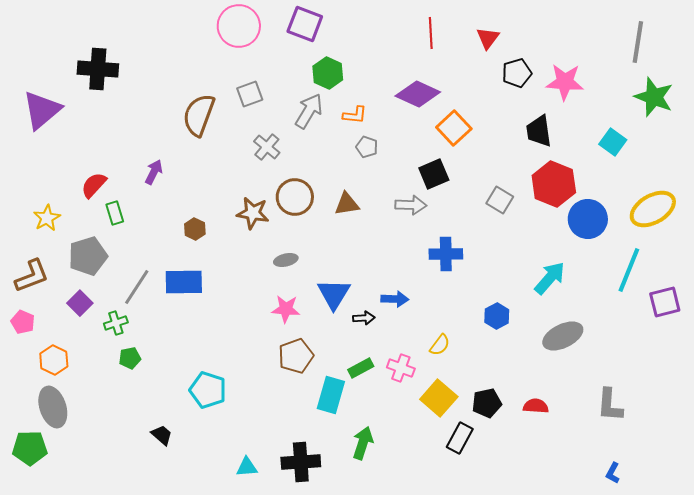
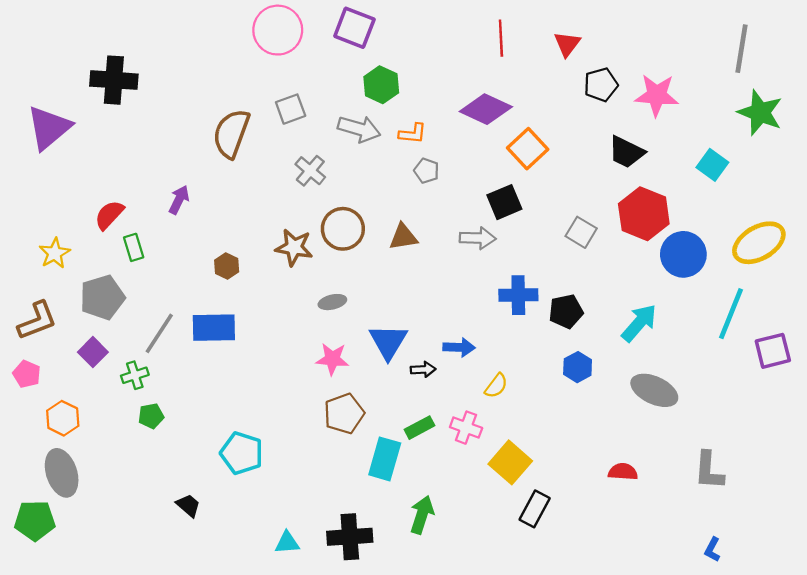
gray arrow: (309, 111) -> (359, 129), turned 75
black trapezoid: (539, 131) -> (626, 152), turned -56
gray ellipse: (563, 336) -> (654, 390), turned 51
yellow semicircle: (440, 345) -> (496, 386), moved
black pentagon: (487, 403) -> (566, 311), moved

